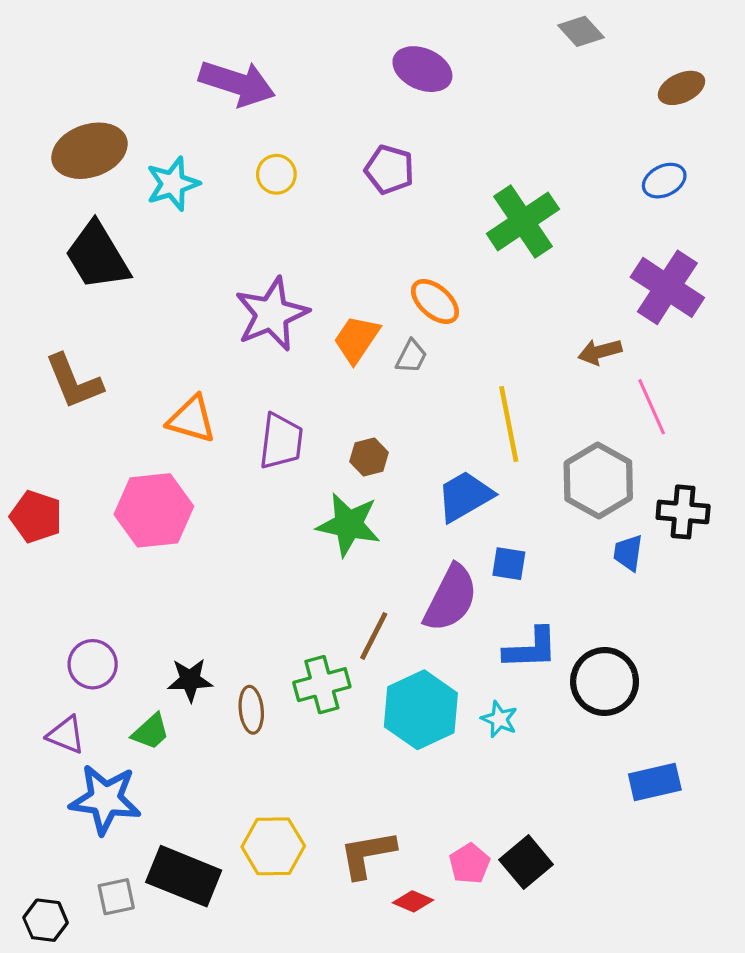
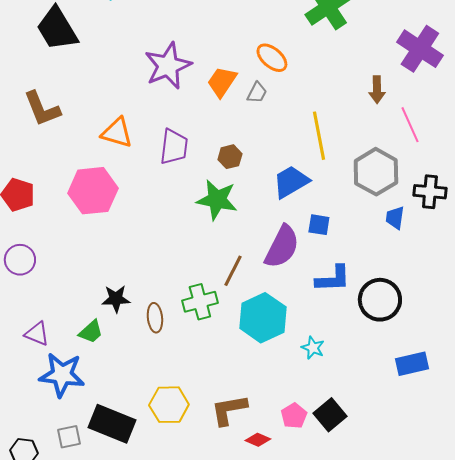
brown arrow: (600, 352) -> (377, 90), turned -76
purple circle: (93, 664) -> (20, 260), moved
cyan star: (499, 719) -> (313, 348), moved

